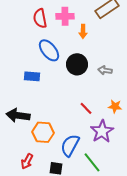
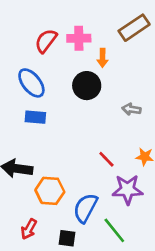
red semicircle: (40, 18) -> (46, 41), turned 48
blue ellipse: (49, 50) -> (31, 83), moved
black circle: (77, 64) -> (87, 86), moved
purple star: (102, 131) -> (128, 190), turned 30

